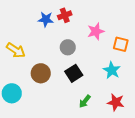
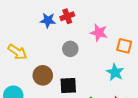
pink star: (96, 31) -> (99, 33), turned 30
black square: (74, 73) -> (68, 86), moved, turned 30

